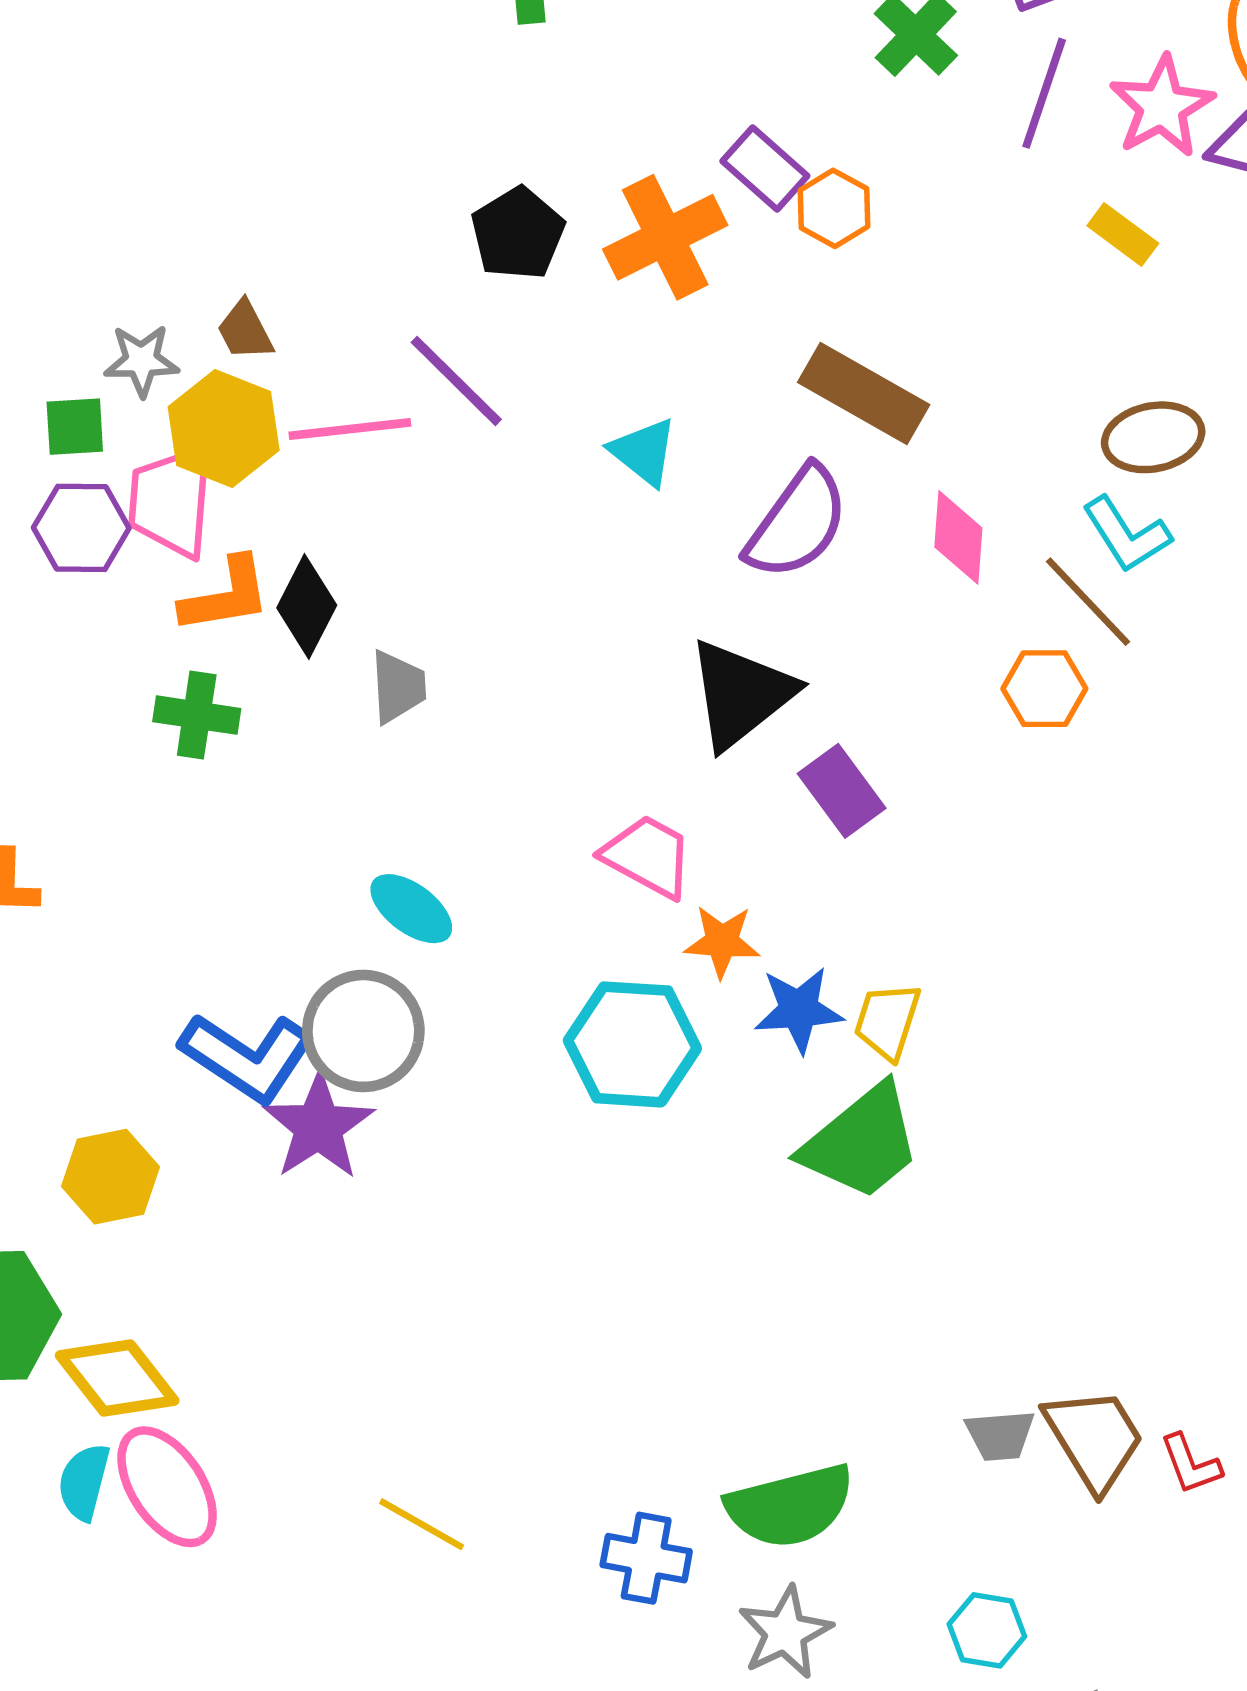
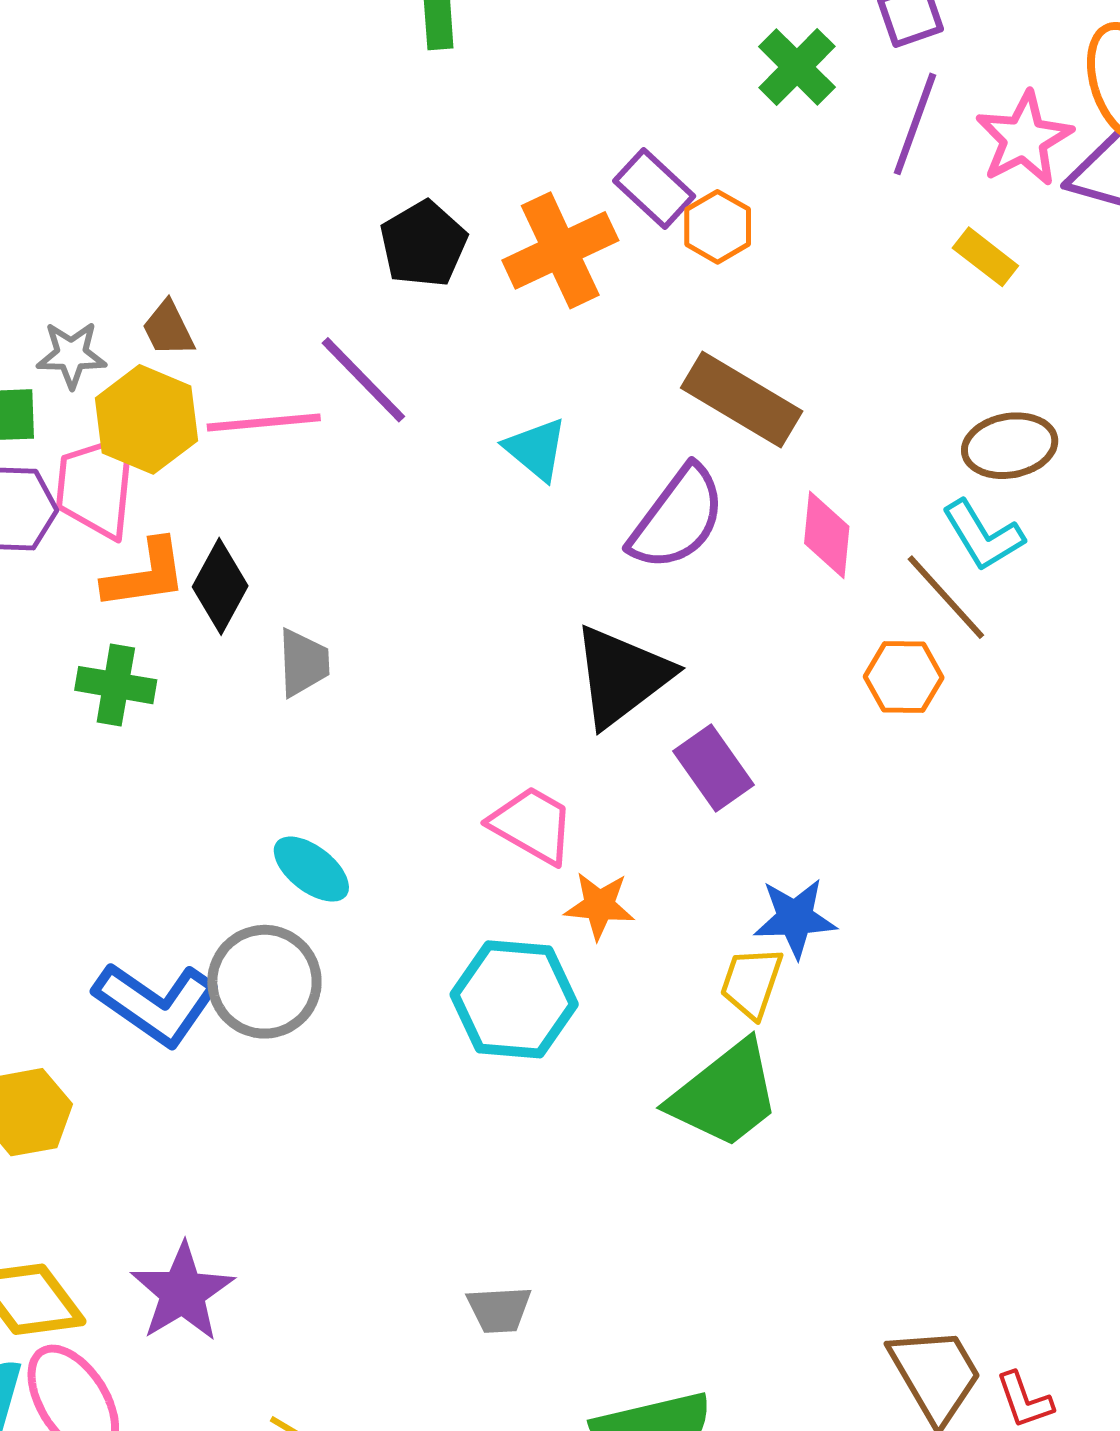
blue star: (799, 1010) -> (795, 918), moved
purple star: (318, 1126) -> (182, 1292), moved
gray trapezoid: (1000, 1435) -> (499, 1309), moved

